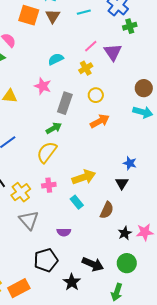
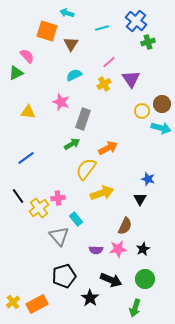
brown triangle: (53, 16) -> (71, 44), moved
purple triangle: (113, 52) -> (131, 79), moved
yellow circle: (96, 95) -> (142, 111), moved
orange arrow: (100, 121) -> (108, 148), moved
yellow semicircle: (47, 152) -> (86, 169), moved
pink cross: (49, 185) -> (58, 198), moved
cyan rectangle: (77, 202) -> (76, 219), moved
gray triangle: (29, 220) -> (59, 236), moved
purple semicircle: (64, 232) -> (96, 250), moved
pink star: (145, 232) -> (118, 249), moved

